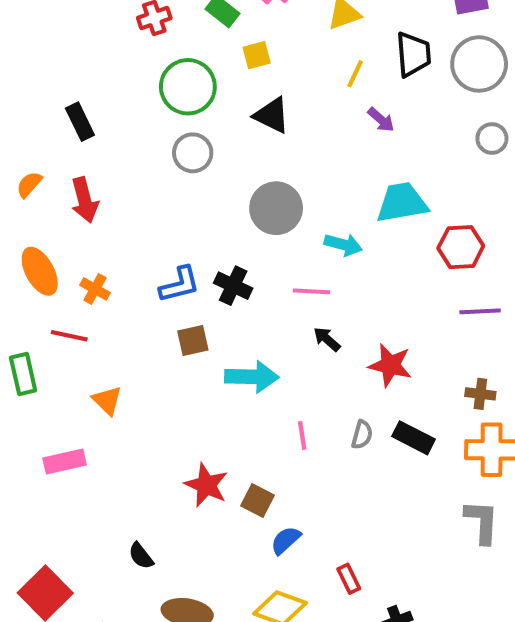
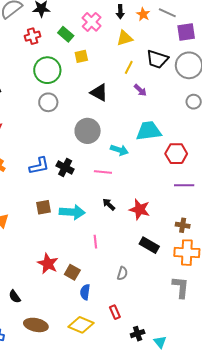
black trapezoid: (413, 54) -> (157, 59), turned 110
black triangle: (272, 115) -> (99, 93), moved
black arrow: (327, 339) -> (109, 204), moved
brown square: (193, 340) -> (43, 207), moved
gray semicircle: (362, 435) -> (122, 273), moved
blue semicircle: (286, 540) -> (85, 292), turned -42

